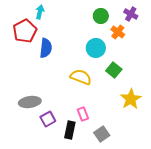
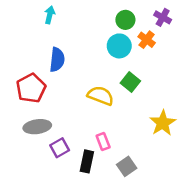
red pentagon: (25, 31) -> (31, 88), moved
cyan circle: (96, 48) -> (119, 46), moved
green square: (114, 70) -> (130, 82), moved

